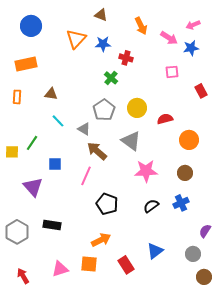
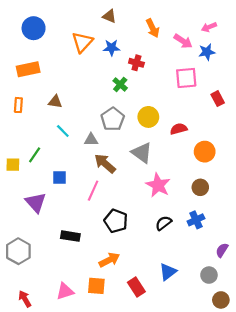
pink square: (172, 72) -> (186, 78), size x1.5
gray triangle: (84, 129) -> (91, 140), turned -32
pink star: (146, 171) -> (158, 185), turned 30
black rectangle: (52, 225) -> (70, 236), moved

